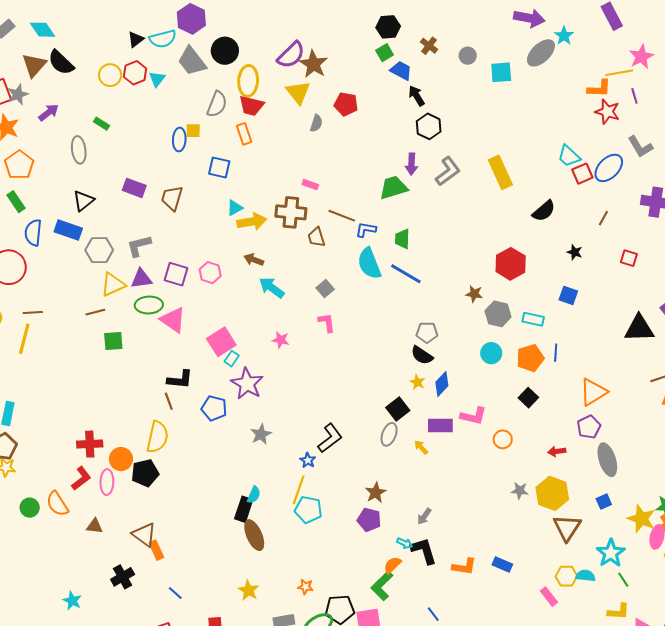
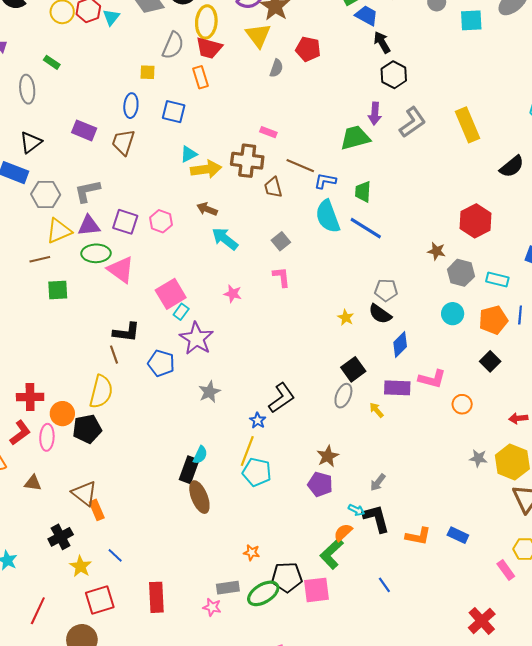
blue ellipse: (179, 140) -> (131, 106), moved
yellow star: (417, 382) -> (346, 318), moved
yellow star: (248, 590) -> (80, 566), moved

